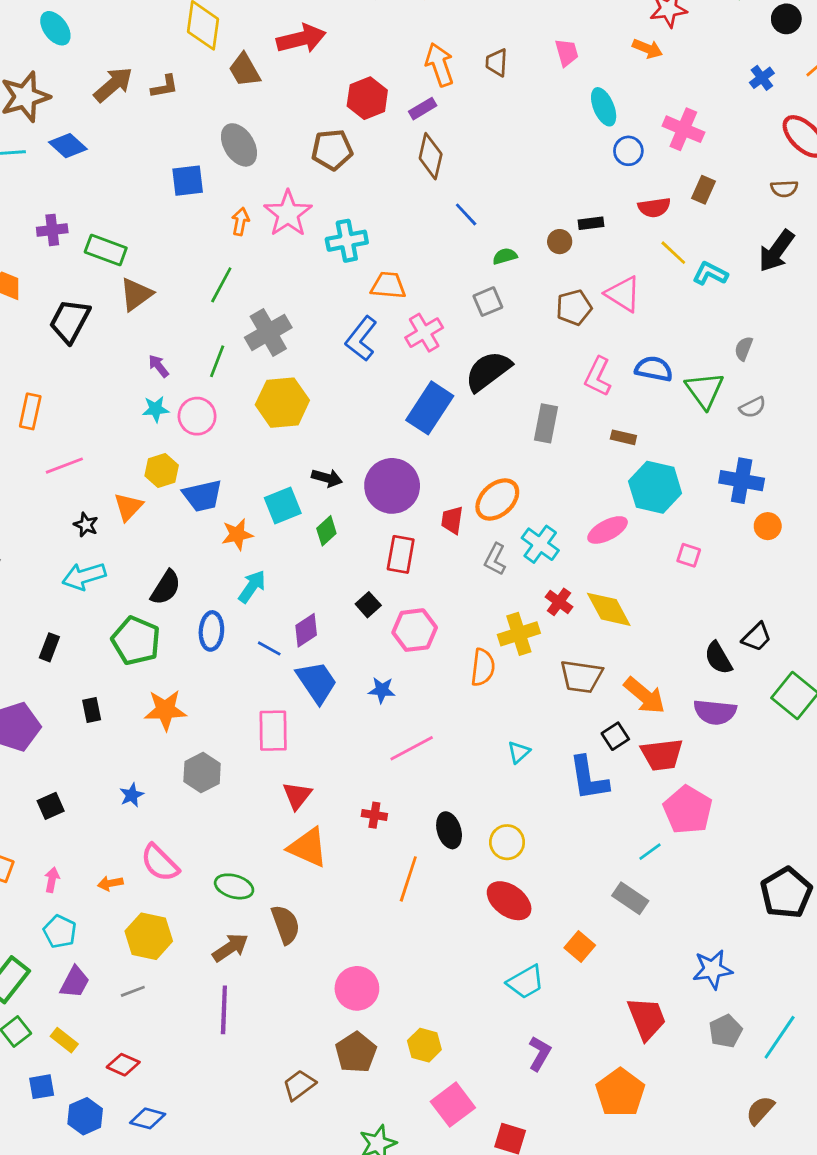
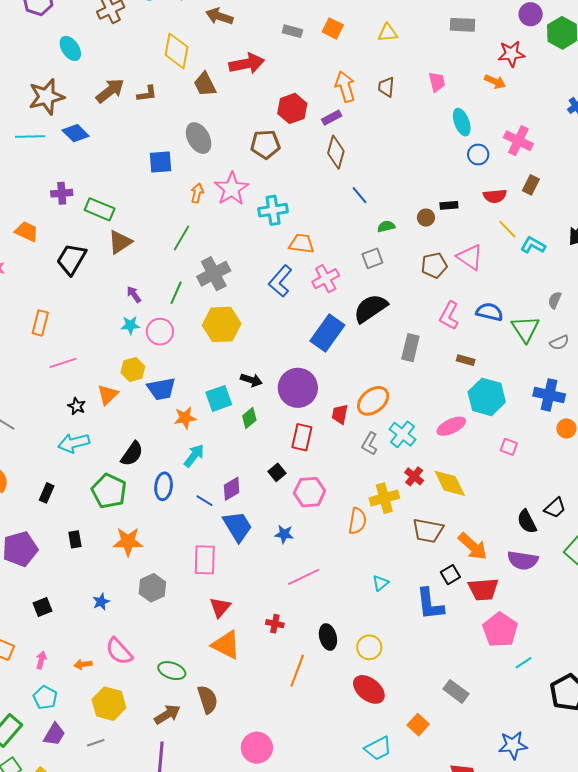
cyan line: (650, 852) -> (524, 663), moved

